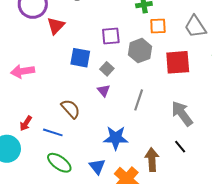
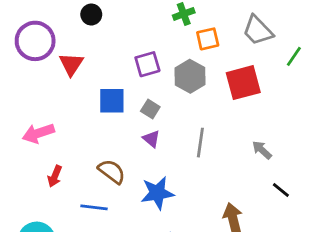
gray arrow: (182, 114) -> (262, 150), size x0.6
red arrow: (26, 123) -> (55, 176), moved
blue star: (116, 138) -> (157, 193), moved
black line: (180, 147) -> (281, 190), moved

